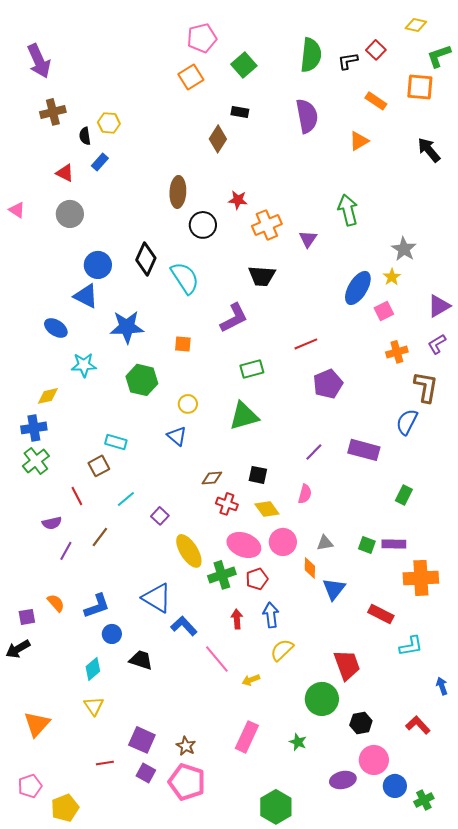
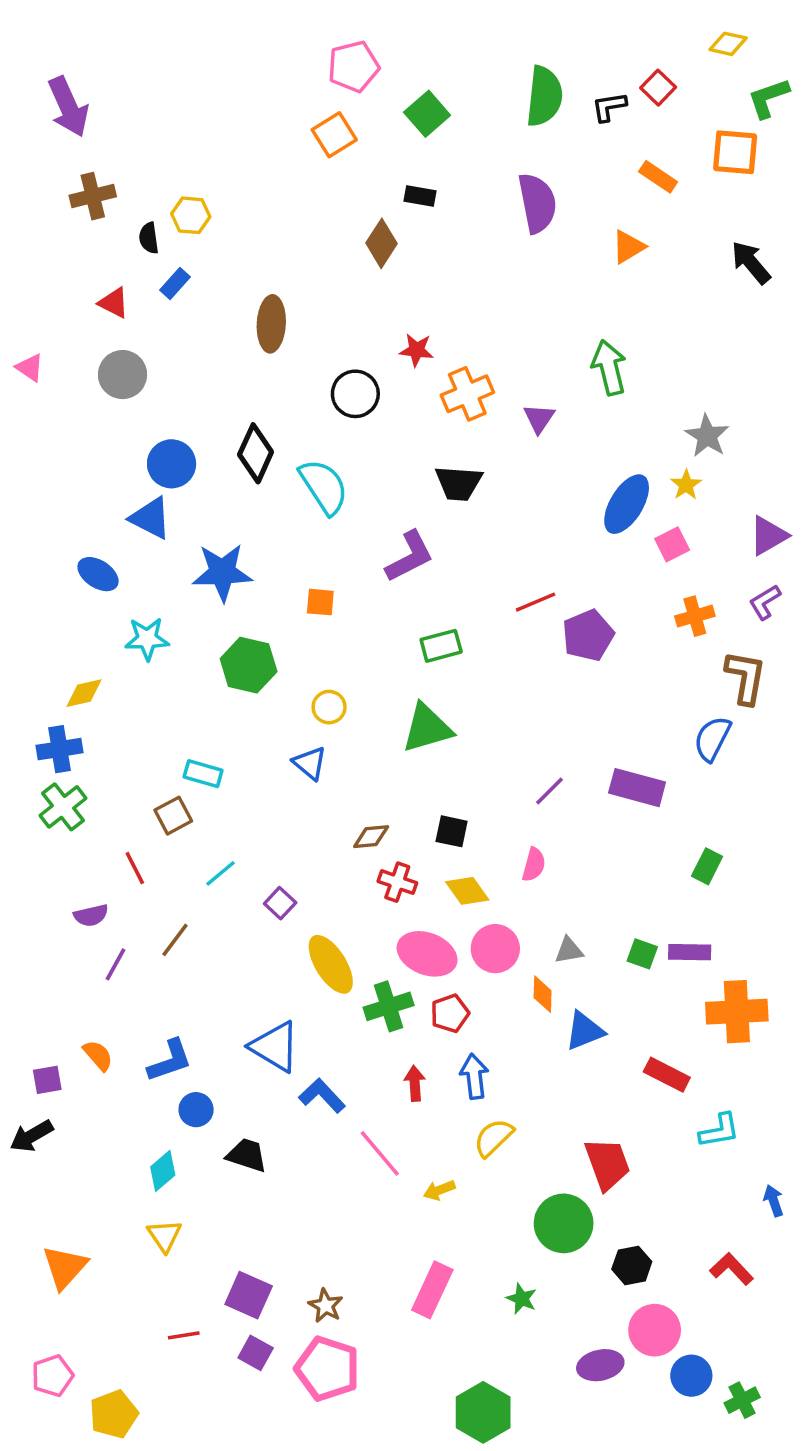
brown ellipse: (178, 192) -> (271, 324), moved
purple pentagon: (328, 384) -> (588, 635), moved
blue triangle: (334, 589) -> (585, 1031), turned 30

